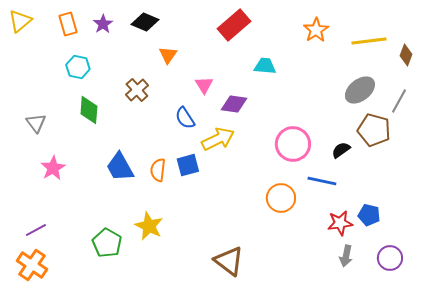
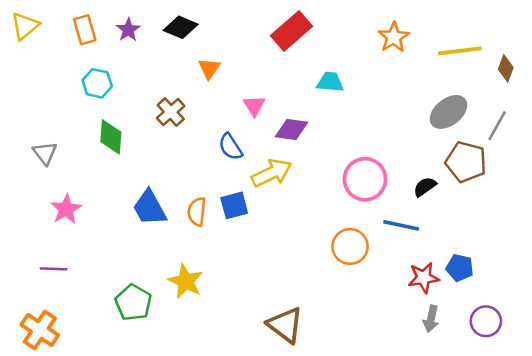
purple line: (36, 230) -> (54, 269), moved, turned 30

